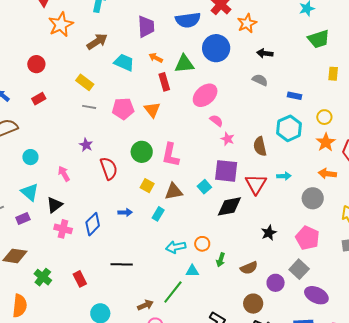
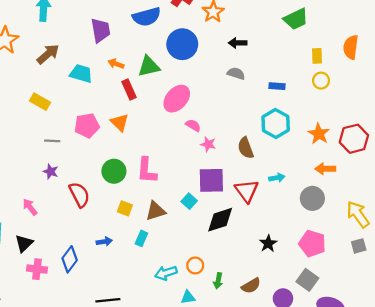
gray line: (89, 107) -> (52, 141), moved
yellow circle: (324, 117) -> (321, 81), moved

